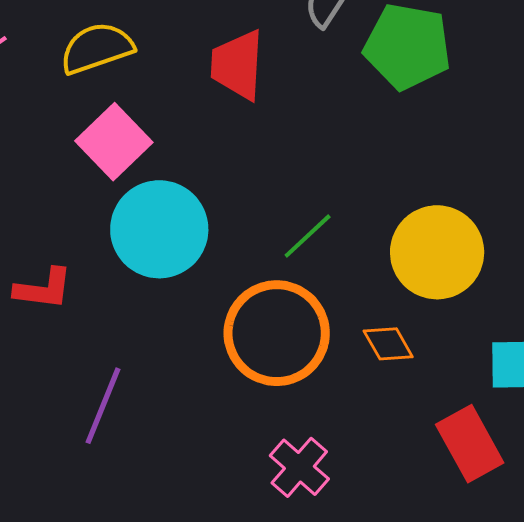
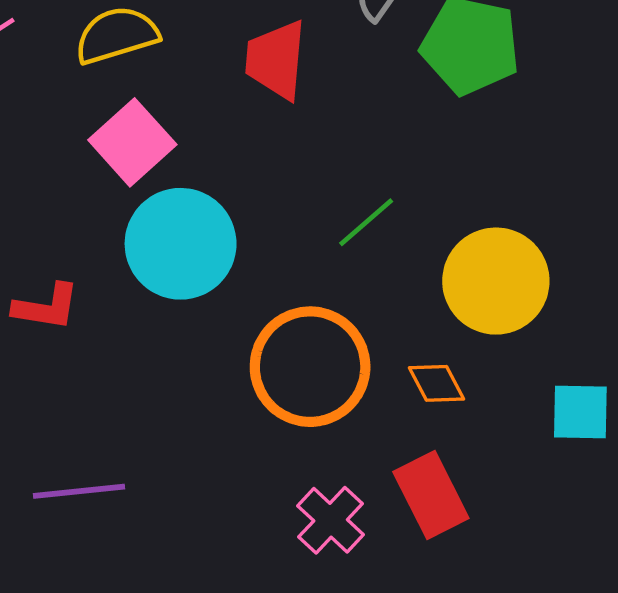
green line: (308, 236) -> (366, 222), moved
purple line: (103, 406) -> (79, 491), moved, turned 60
red rectangle: (470, 444) -> (431, 495), moved

